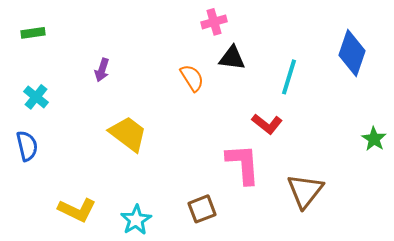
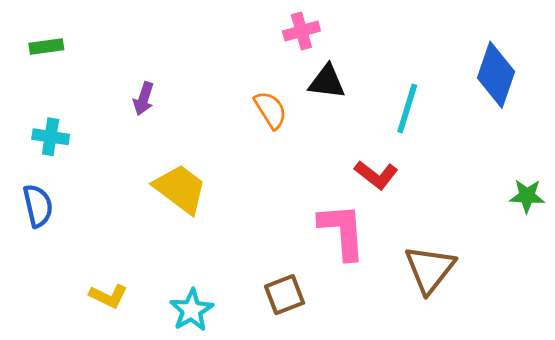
cyan cross: (36, 97) -> (51, 137), turned -30
green star: (374, 139) -> (527, 196), turned -30
yellow L-shape: (77, 210) -> (108, 296), size x0.7

